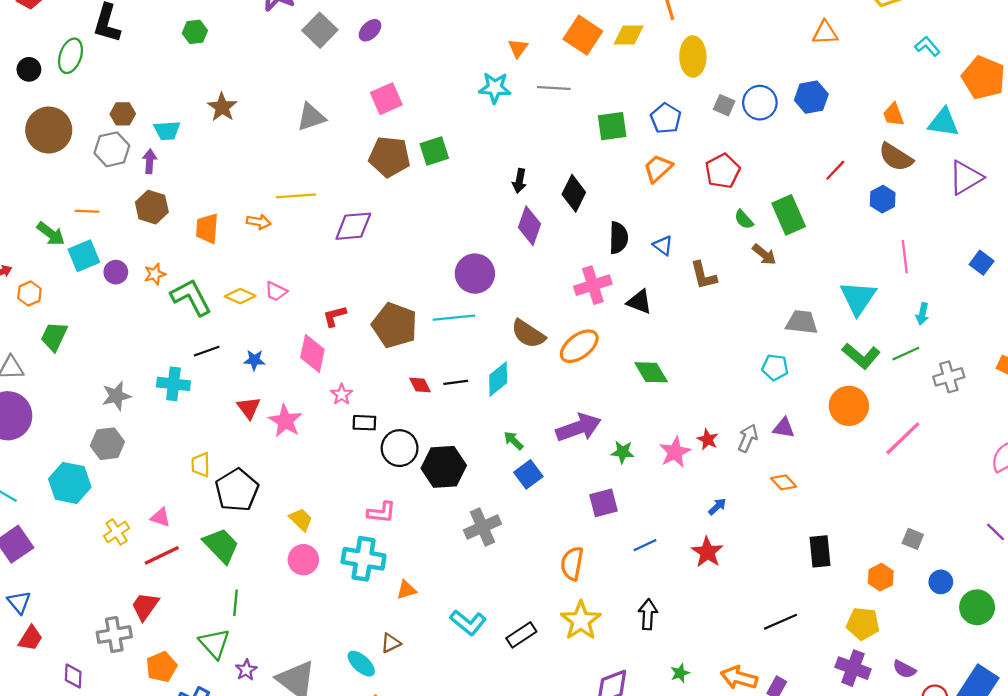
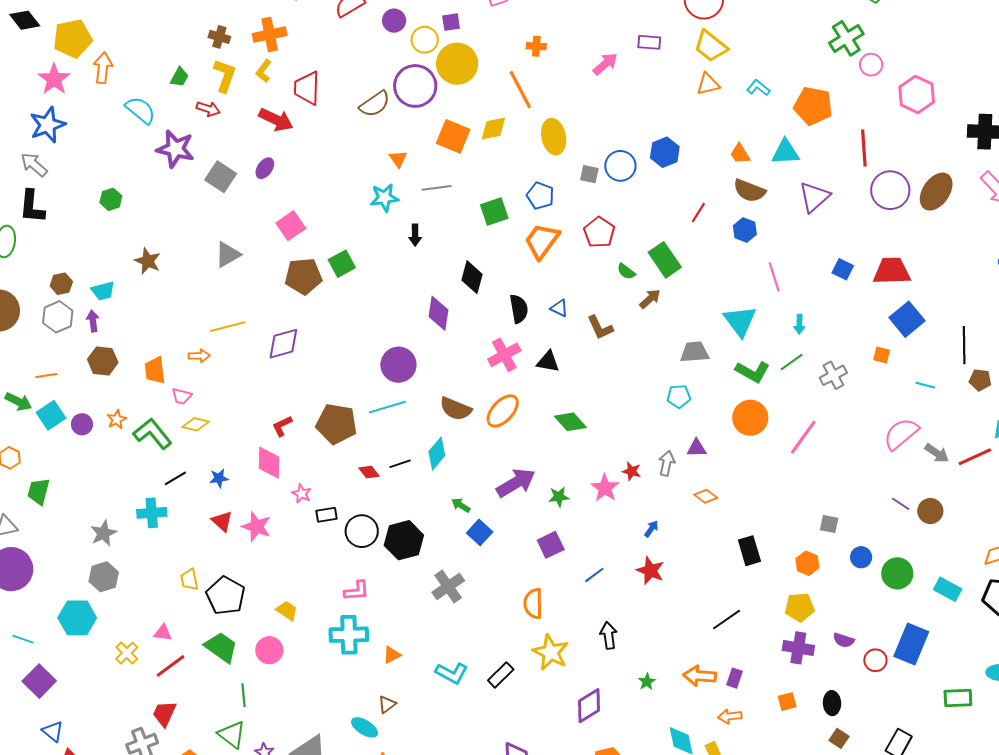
orange triangle: (825, 33) -> (708, 84), moved
orange trapezoid: (658, 168) -> (542, 241), size x1.4
black arrow: (519, 181) -> (415, 235), moved
brown arrow: (764, 254) -> (650, 299), turned -70
pink trapezoid: (276, 291) -> (182, 396), moved
pink circle: (303, 560) -> (269, 650), moved

